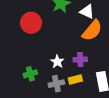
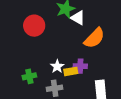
white triangle: (87, 11) -> (78, 18), moved
yellow rectangle: (75, 80) -> (71, 71), moved

